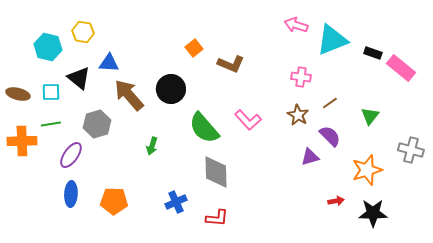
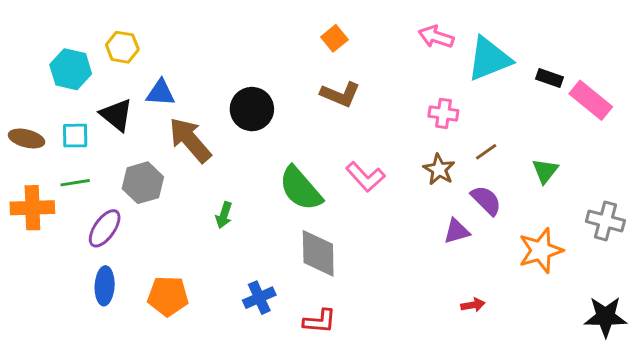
orange square: (194, 48) -> (334, 38), moved
black circle: (171, 89) -> (252, 109), moved
red arrow: (336, 201) -> (473, 305), moved
black star: (373, 213) -> (605, 317), moved

